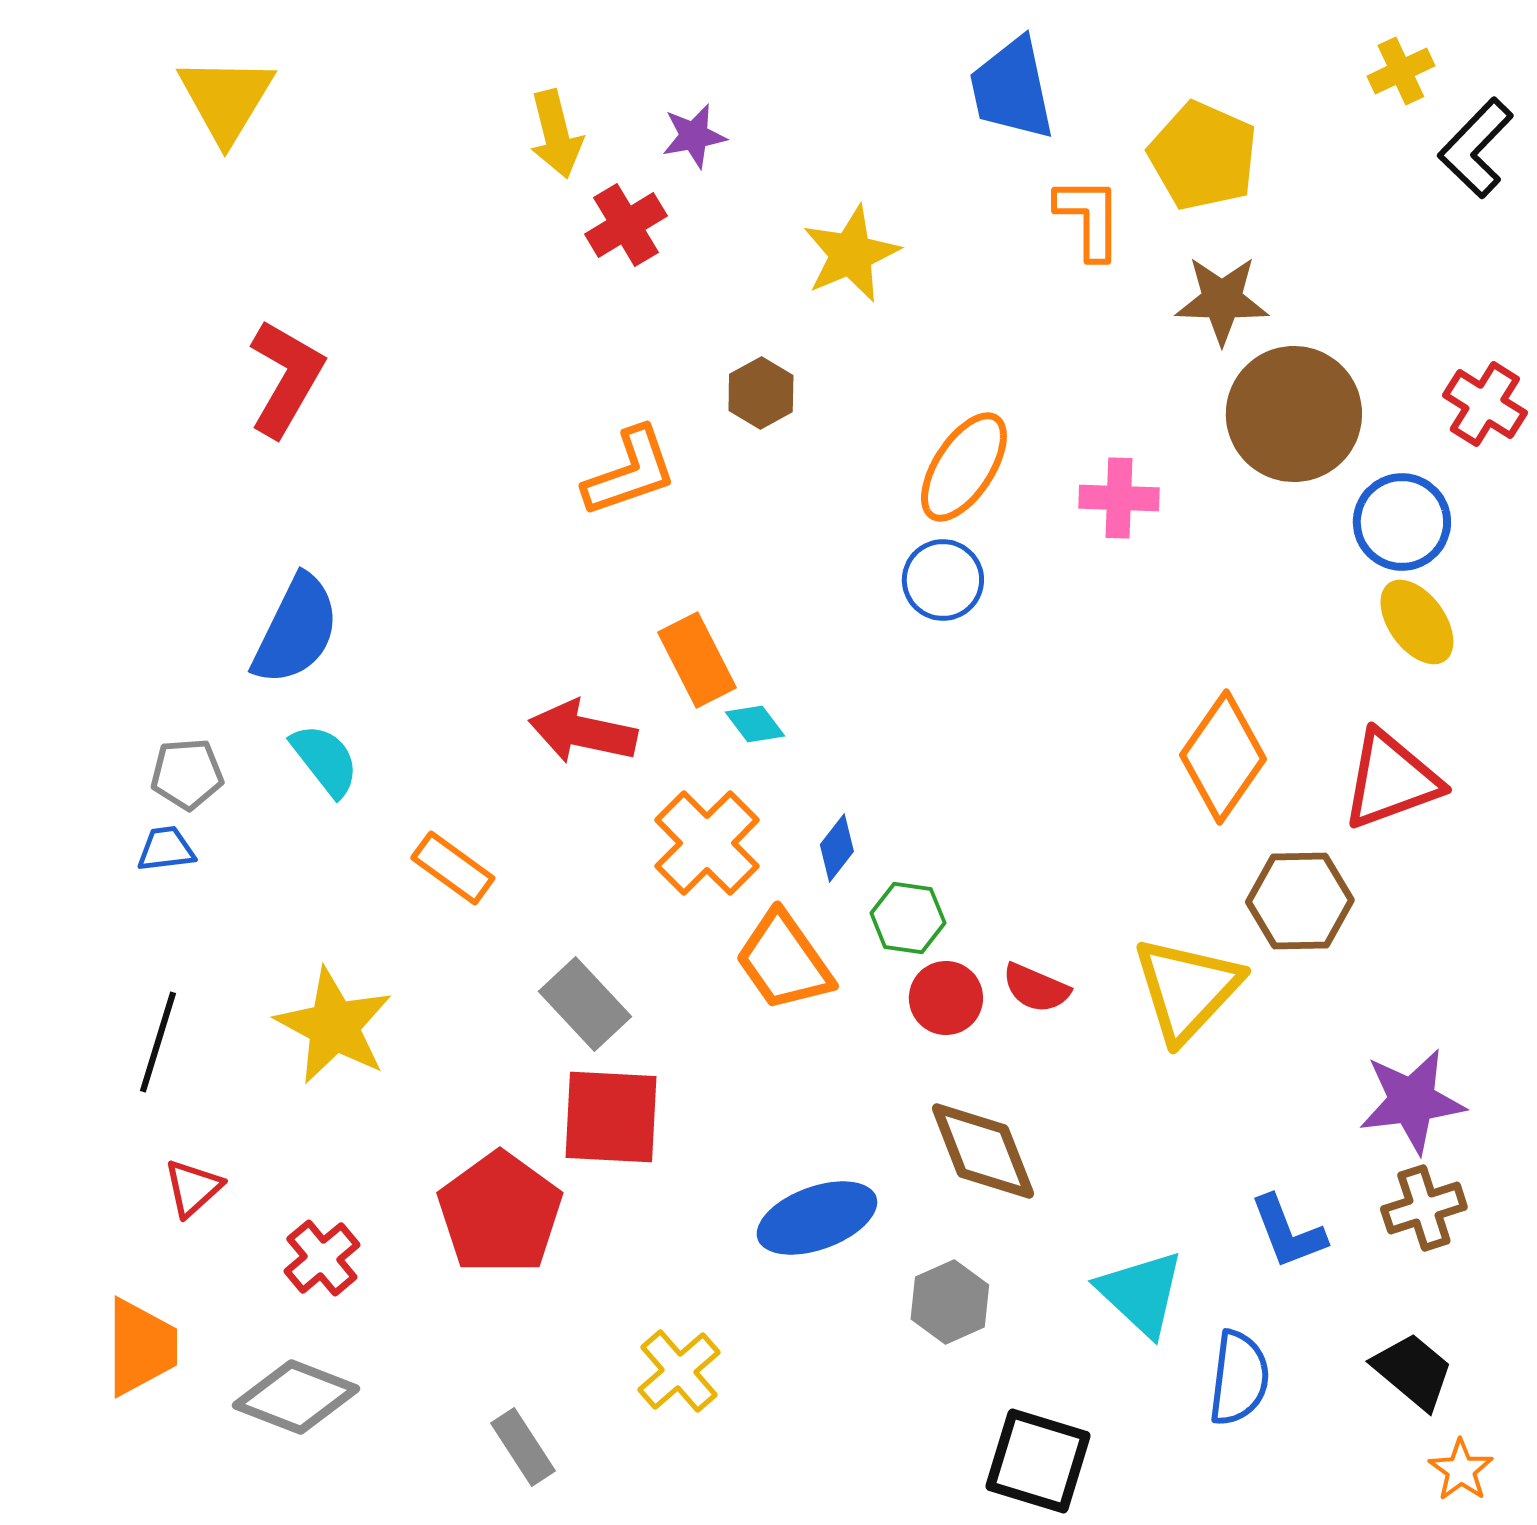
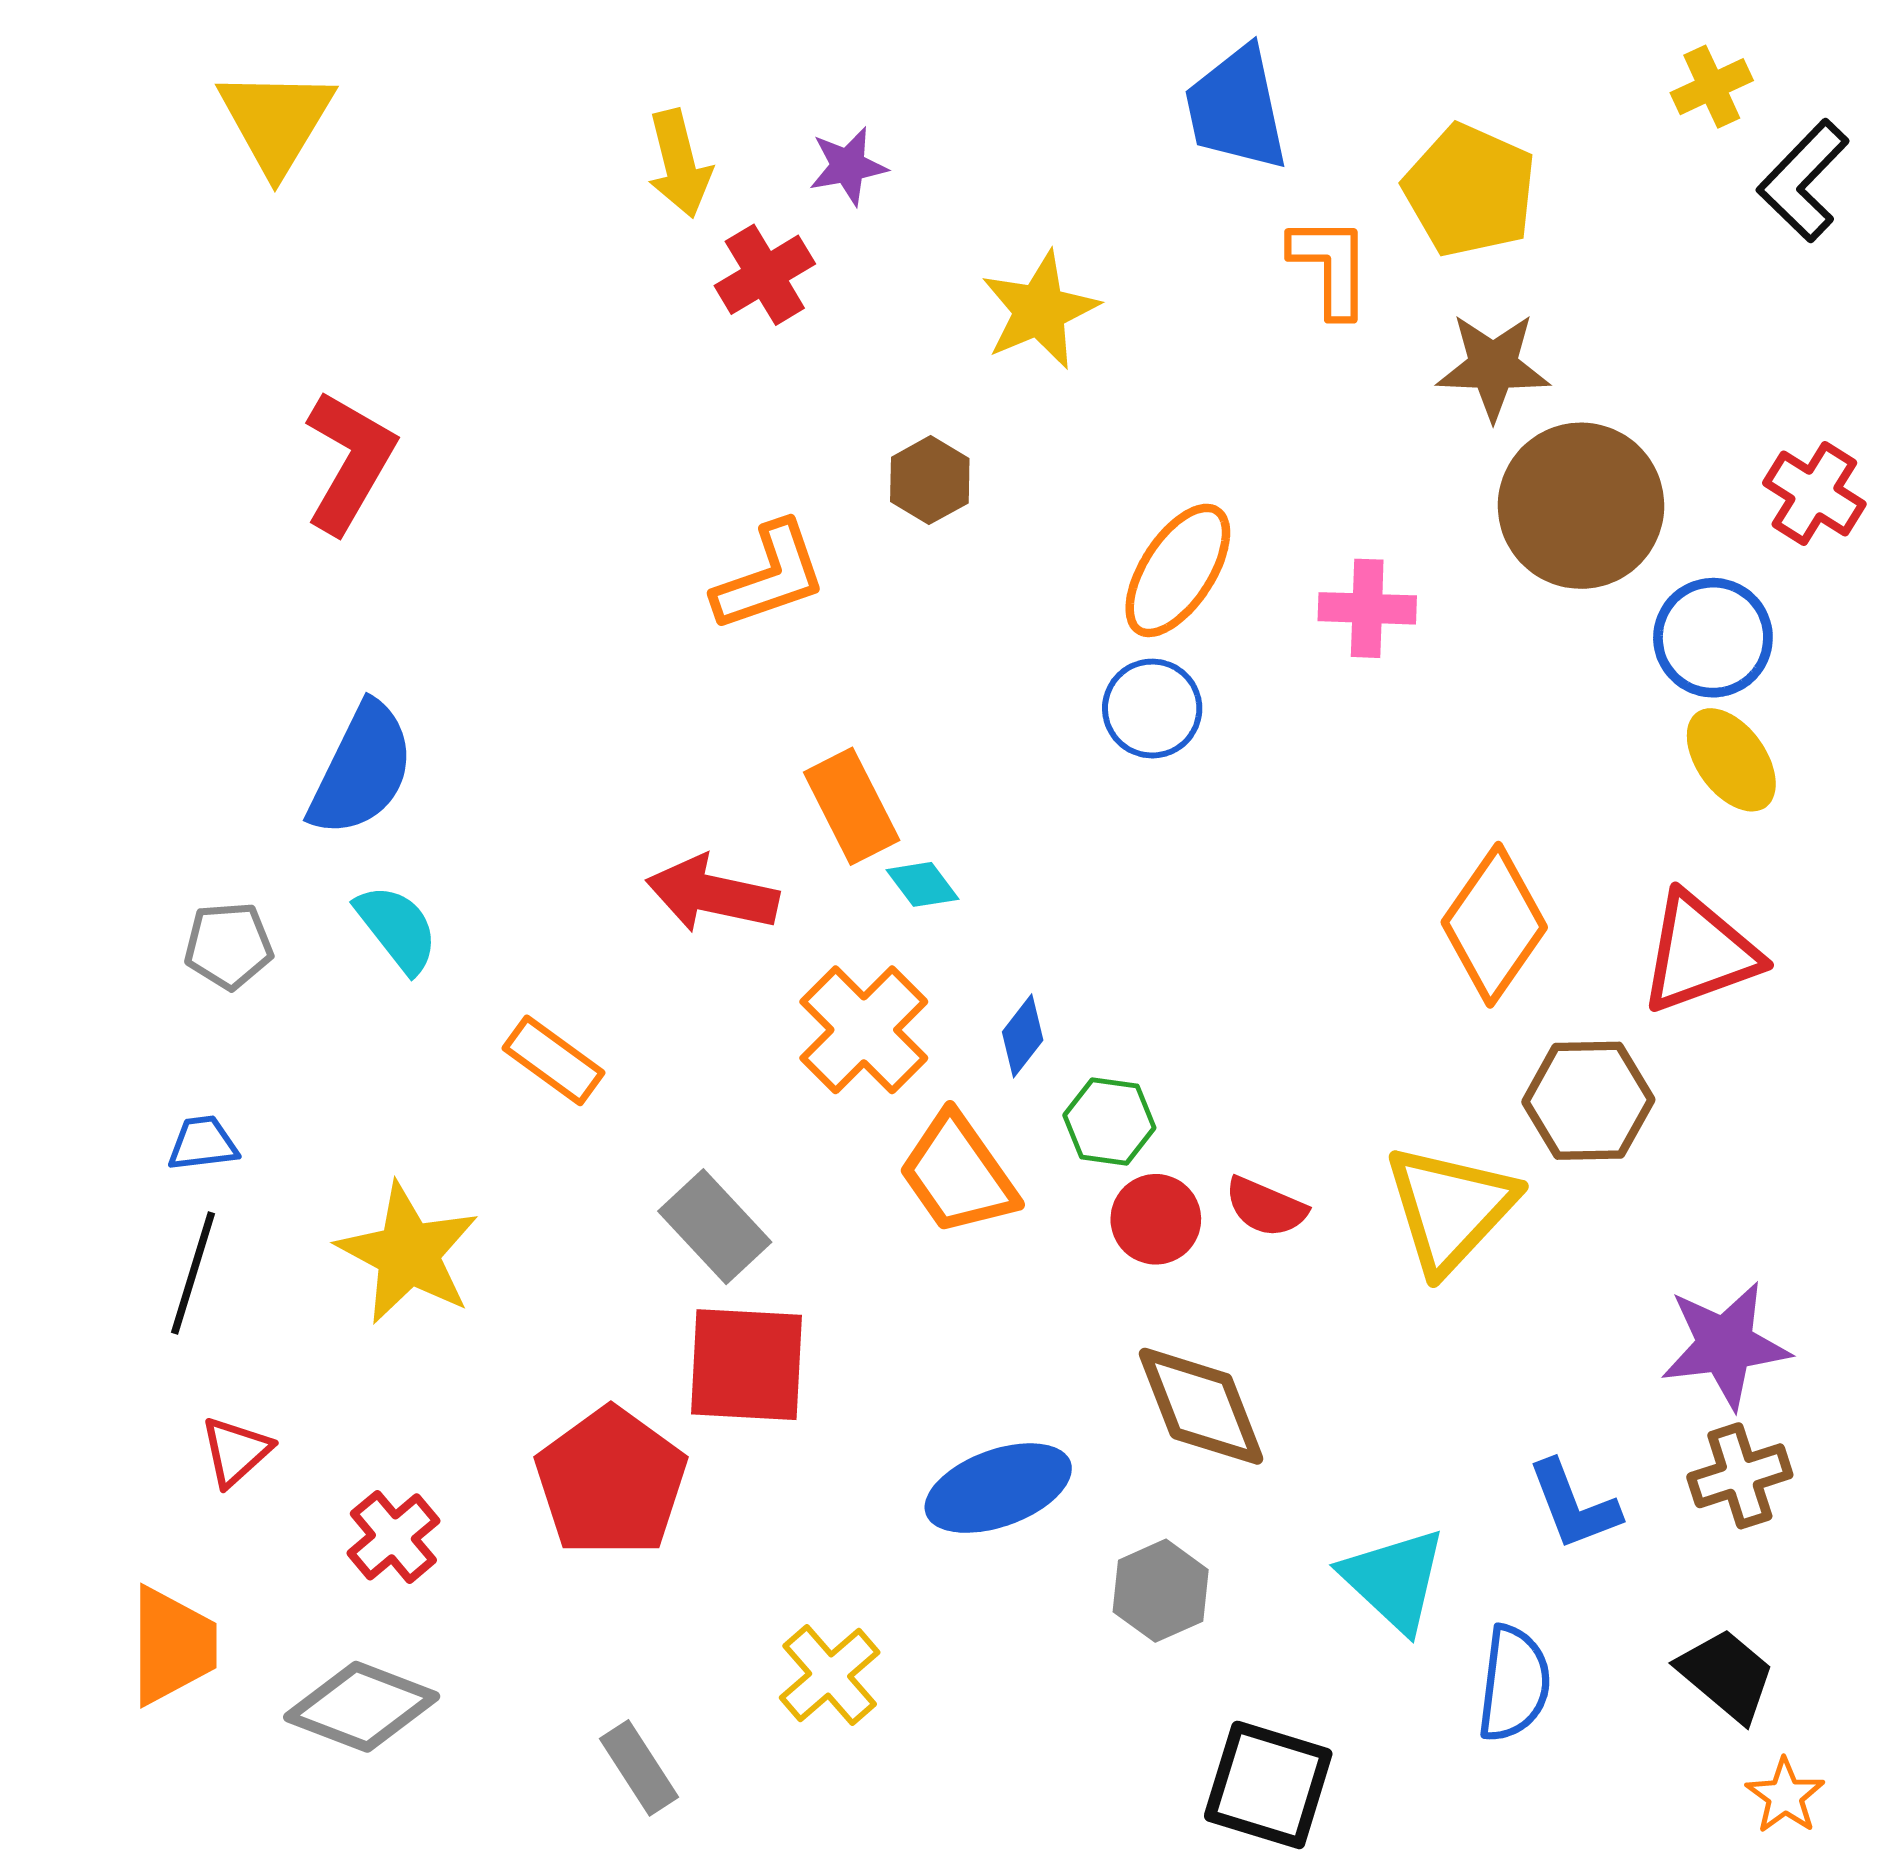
blue trapezoid: (166, 849) -> (203, 1143), moved

